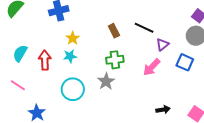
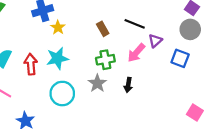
yellow star: (73, 38) -> (58, 27), moved
cyan star: (70, 56) -> (57, 58), size x1.5
pink arrow: (152, 67) -> (136, 53), moved
black arrow: (163, 110) -> (128, 85), moved, turned 112

